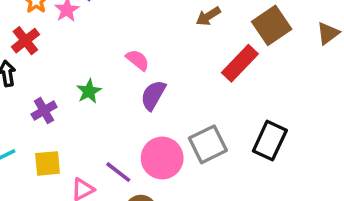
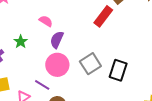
black rectangle: (270, 141) -> (118, 70), moved
pink circle: (162, 158) -> (57, 65), moved

